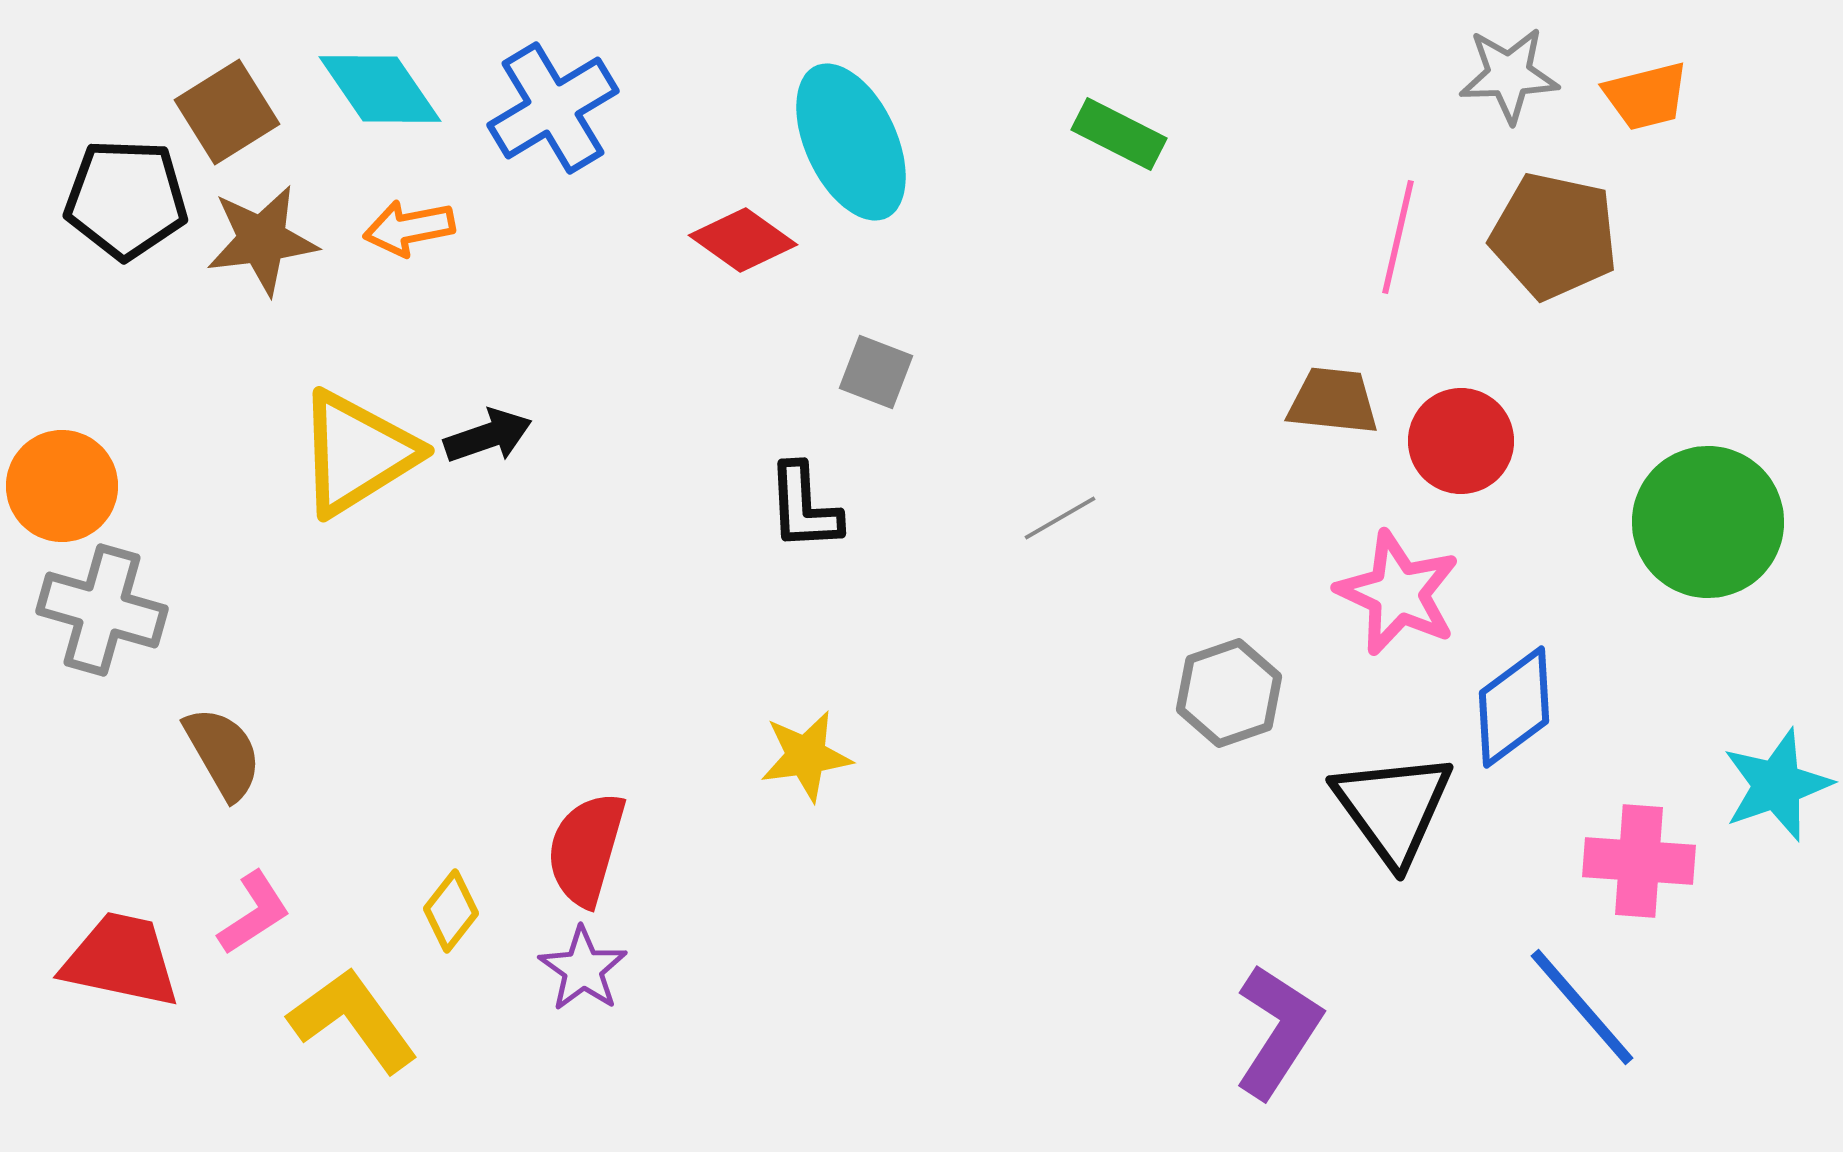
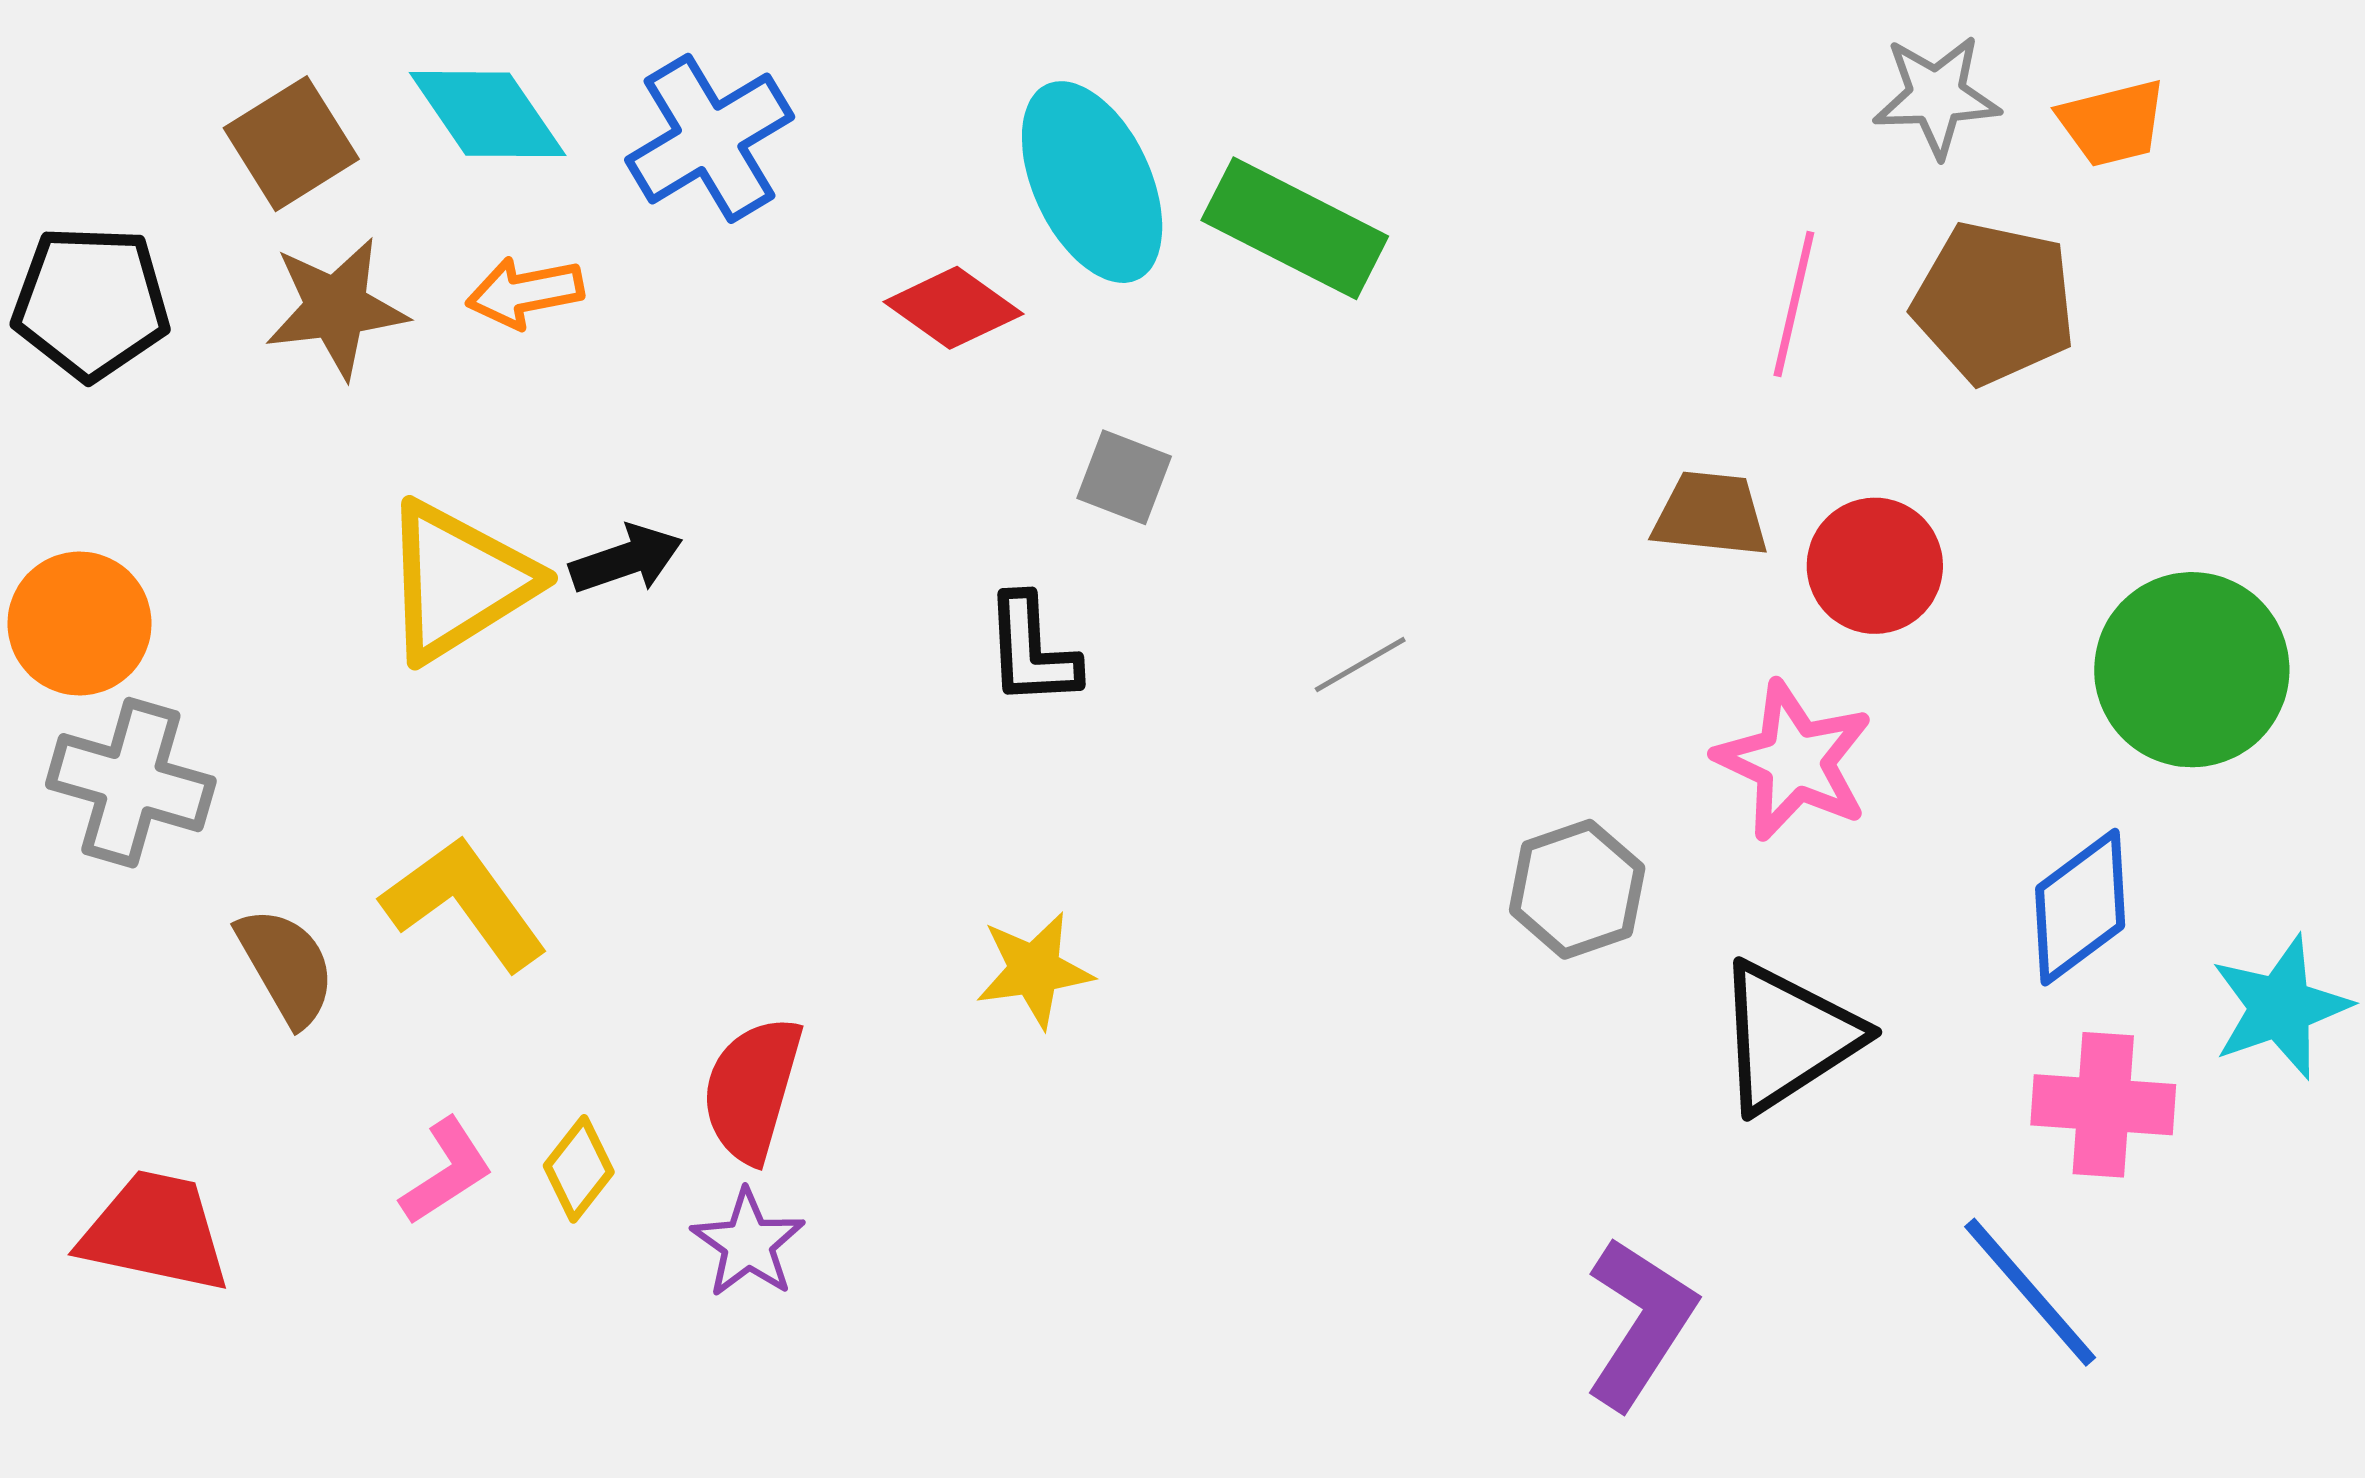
green rectangle: (1119, 134) -> (1295, 228), moved, size x1.5
black pentagon: (126, 199) -> (91, 303), moved
blue diamond: (1514, 707) -> (2080, 907), moved
black triangle: (1393, 808) -> (1788, 1037), turned 33
pink L-shape: (254, 913) -> (447, 1171), moved
yellow L-shape: (353, 1020) -> (464, 903), moved

